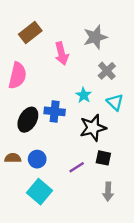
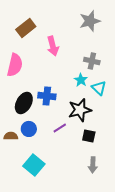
gray star: (95, 37) -> (90, 21), moved
gray cross: (107, 71) -> (92, 61), turned -35
cyan star: (84, 95) -> (81, 80), moved
blue circle: (37, 159) -> (29, 129), moved
purple line: (77, 167) -> (60, 128), moved

